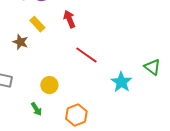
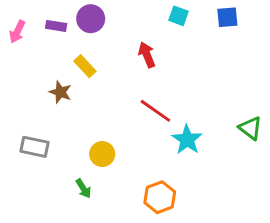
red arrow: (69, 19) -> (147, 55), moved
cyan star: (121, 82) -> (187, 140), moved
orange hexagon: (76, 115) -> (160, 197), moved

